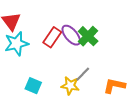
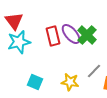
red rectangle: (52, 37) -> (53, 36), turned -48
gray line: (83, 74) -> (94, 71), moved

